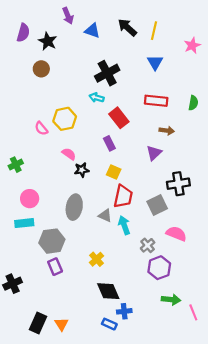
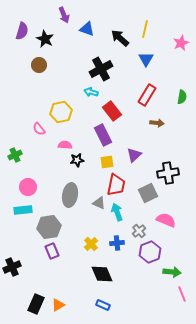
black arrow: (127, 27) -> (120, 38), moved
red rectangle: (156, 101) -> (147, 95), turned -65
pink semicircle: (41, 128) -> (39, 129), moved
purple rectangle: (109, 143) -> (103, 135), size x1.5
purple triangle: (154, 153) -> (134, 155), moved
pink semicircle: (69, 154) -> (65, 145), turned -32
yellow square: (114, 172) -> (107, 162), turned -32
green arrow: (171, 300) -> (172, 272), moved
blue cross: (124, 311) -> (117, 243), moved
orange triangle: (61, 324) -> (58, 305), turned 32

